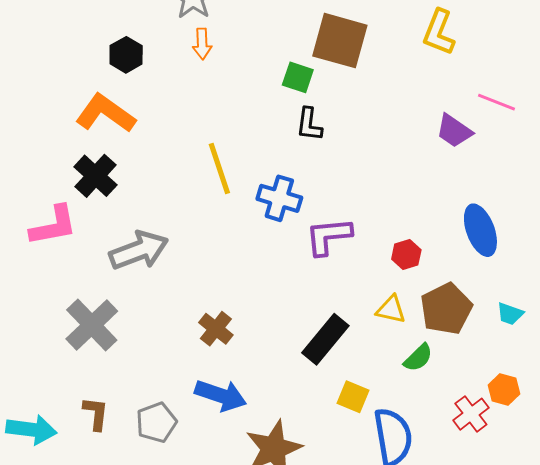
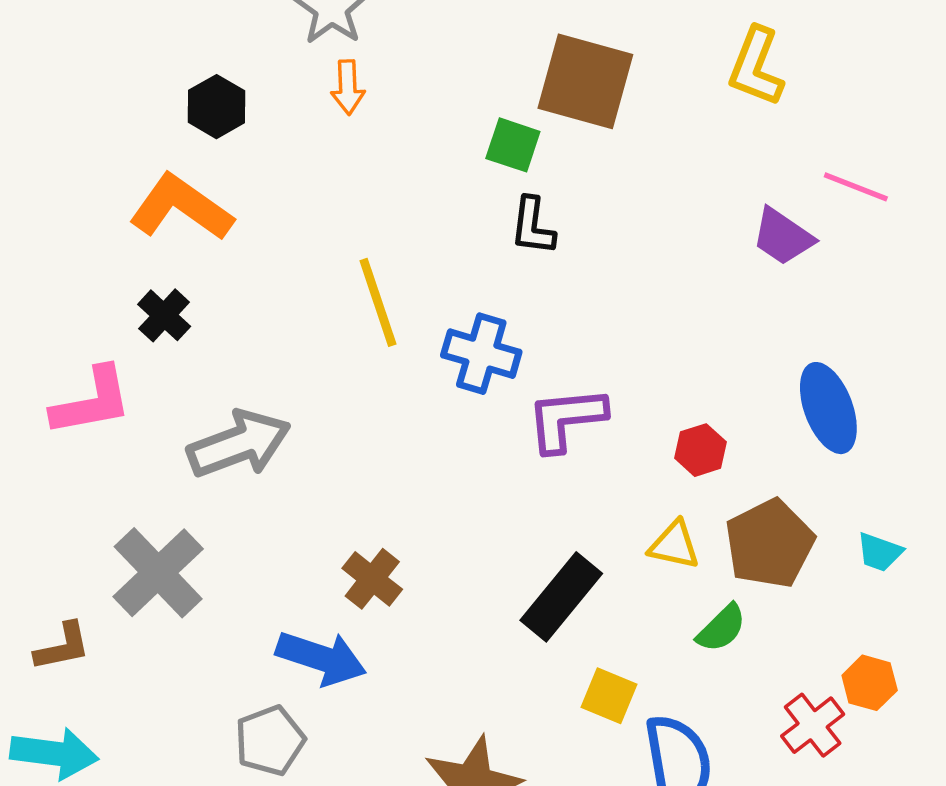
black cross: (95, 176) -> (164, 315), size x0.7
blue arrow: (221, 395) -> (321, 658), moved
brown L-shape: (96, 414) -> (62, 647), moved, turned 72

